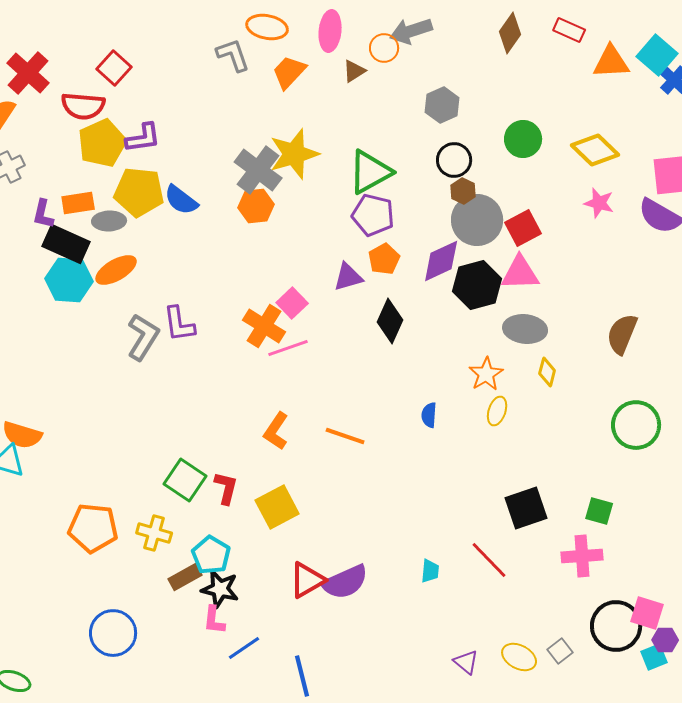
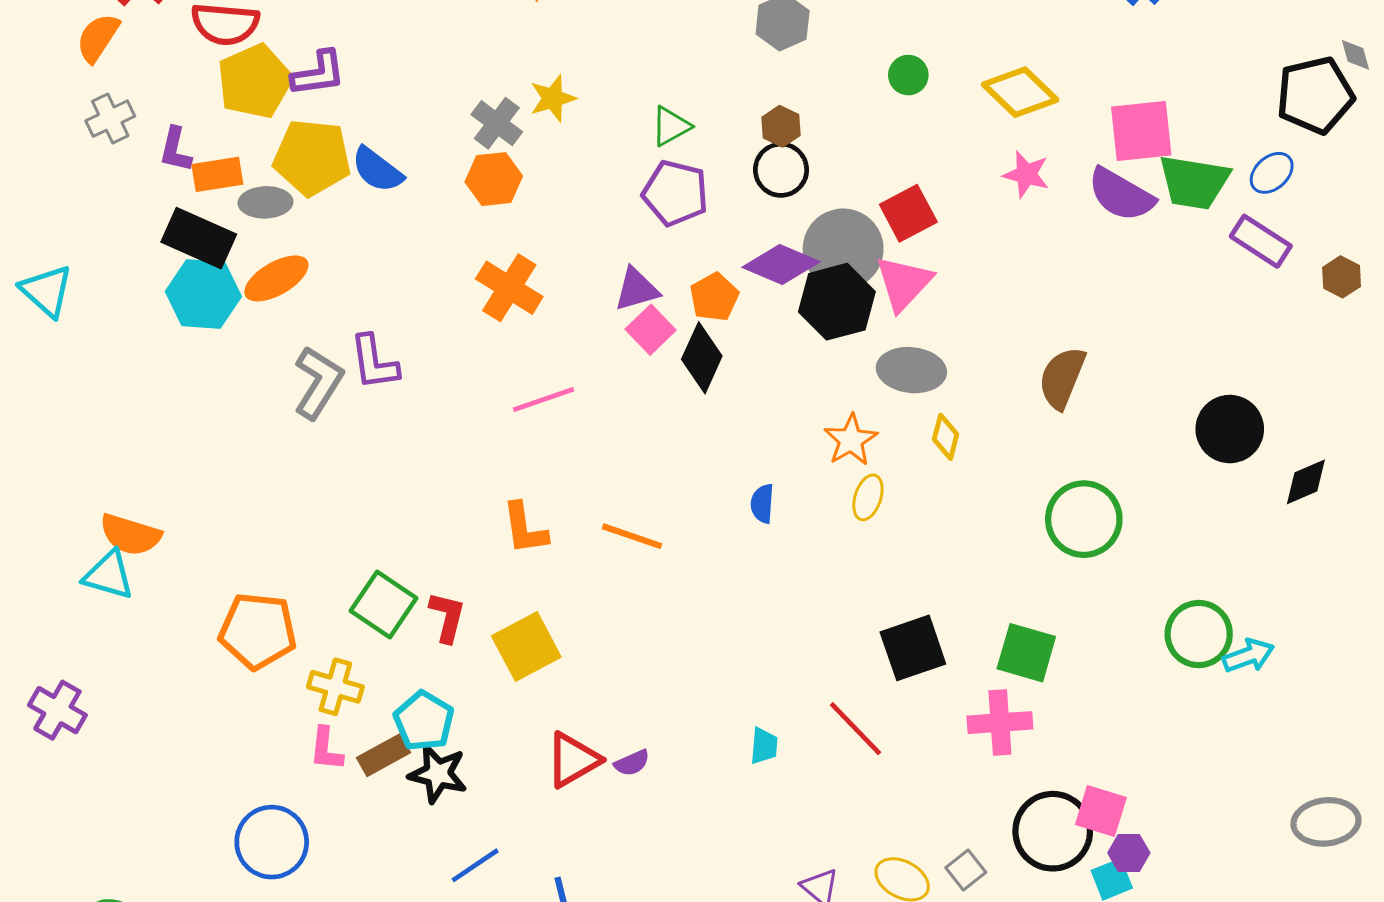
green circle: (523, 139) -> (908, 75), size x0.7
yellow star: (294, 154) -> (553, 98), size x0.6
black circle: (454, 160) -> (781, 170), moved
gray cross: (258, 170) -> (497, 123), size x0.7
green triangle: (370, 172) -> (671, 126), size x0.6
brown hexagon: (463, 191) -> (781, 126), moved
purple L-shape: (43, 214) -> (175, 150), moved
gray circle: (477, 220) -> (843, 249), moved
orange pentagon: (384, 259) -> (714, 297), moved
purple diamond: (441, 261) -> (781, 264), turned 48
pink triangle: (520, 273) -> (904, 283), turned -45
pink square: (292, 303) -> (651, 330), moved
orange cross: (264, 326) -> (509, 288), moved
orange L-shape: (276, 431) -> (525, 528), turned -42
green square: (599, 511) -> (1026, 653), size x1.4
orange pentagon: (93, 528) -> (258, 631), moved
purple semicircle: (345, 582) -> (632, 763), size x0.5
pink L-shape: (214, 620) -> (326, 749), moved

